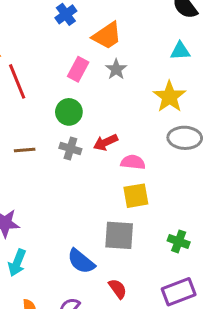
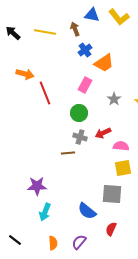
blue cross: (66, 14) -> (85, 50), moved
gray star: (116, 69) -> (114, 99), moved
brown line: (25, 150) -> (68, 153), moved
red semicircle: (118, 289) -> (111, 229), turned -120

